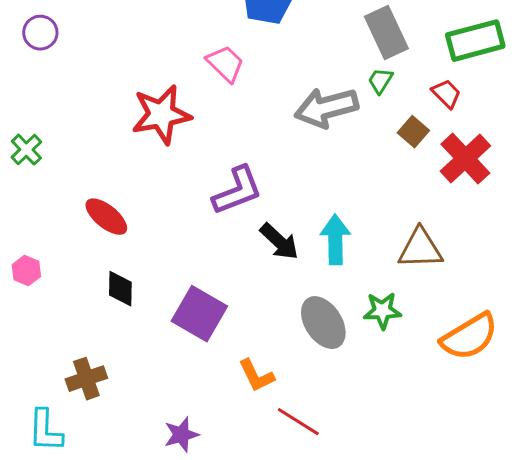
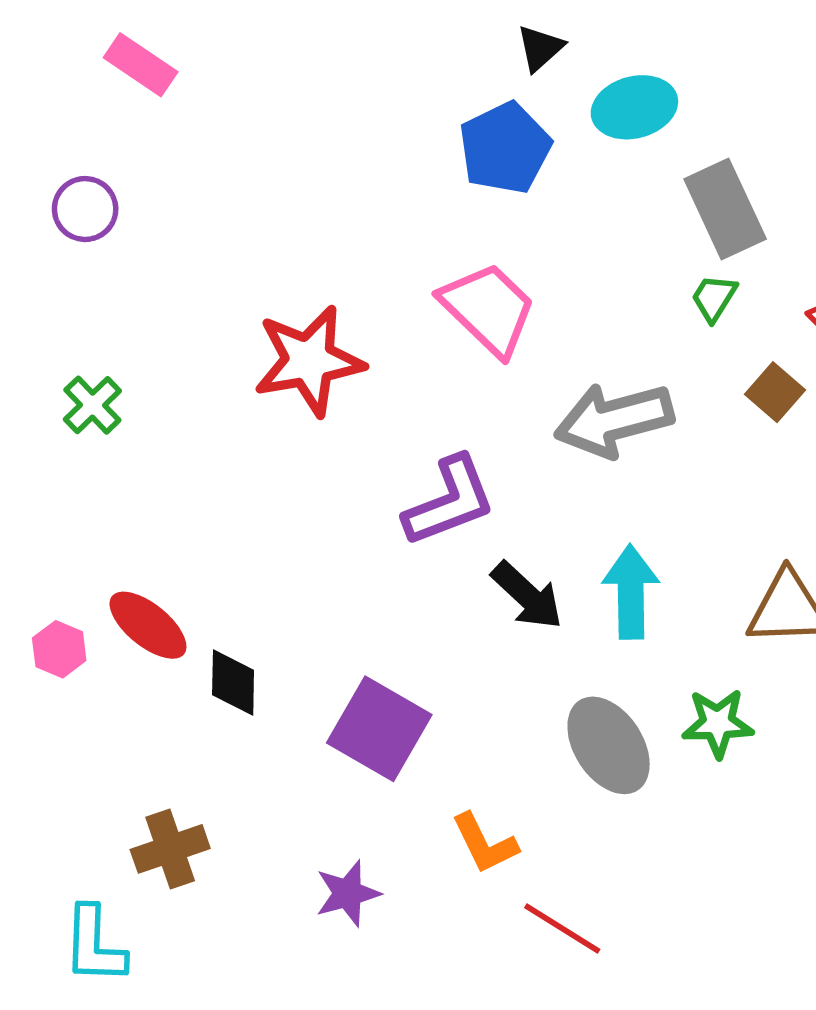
pink trapezoid: (225, 64) -> (488, 309), moved, size x1.4
gray arrow: (326, 108) -> (614, 420), moved
green cross: (26, 150) -> (92, 405), moved
red ellipse: (106, 217) -> (148, 625), moved
purple star: (181, 435) -> (348, 893), moved

